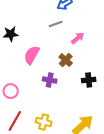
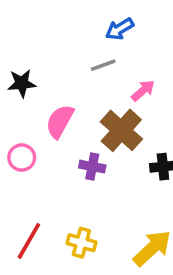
brown cross: (66, 60) -> (121, 130), size x1.6
pink circle: (11, 91) -> (22, 158), moved

